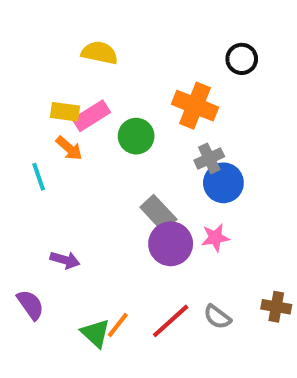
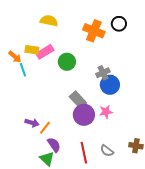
orange cross: (195, 106) -> (94, 31), moved
orange arrow: (69, 148) -> (15, 57), moved
cyan line: (39, 177) -> (23, 70), moved
purple semicircle: (30, 305) -> (54, 145), moved
red line: (171, 321) -> (84, 153), turned -60
orange line: (118, 325) -> (45, 128), moved

